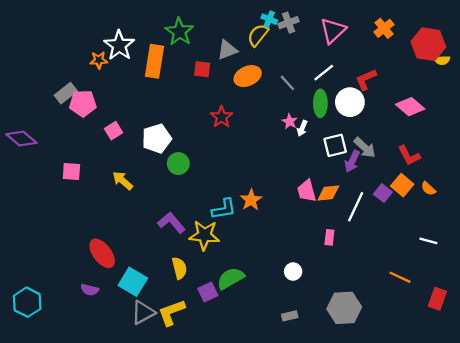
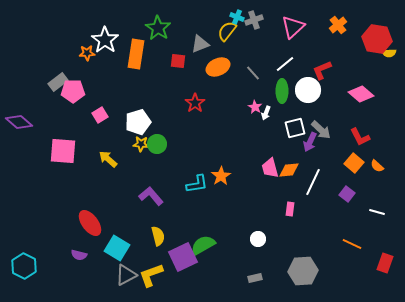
pink square: (71, 172) -> (63, 151), size x1.6
purple square: (383, 193) -> (347, 194), moved
yellow star: (204, 235) -> (141, 144), moved, size x0.6
purple square: (208, 292) -> (183, 257), size x1.6

